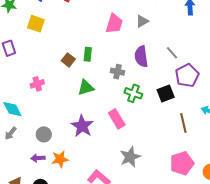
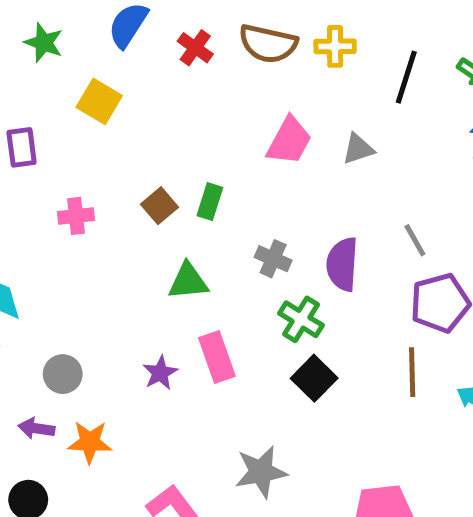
purple semicircle: (141, 56) -> (342, 264), moved
pink cross: (37, 84) -> (76, 216), moved
black square: (166, 93) -> (314, 378), moved, turned -36
pink rectangle: (117, 119) -> (217, 357), moved
brown line: (183, 123) -> (412, 372), moved
purple star: (82, 126) -> (160, 373), size x0.6

